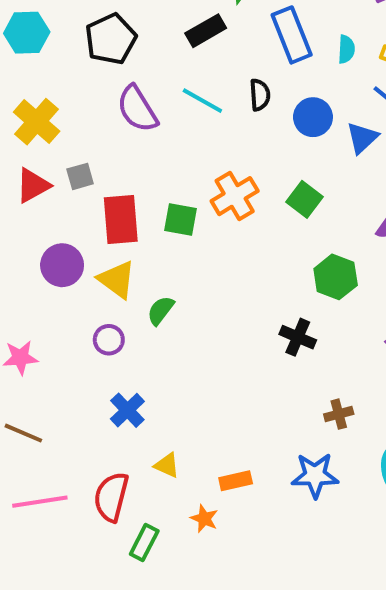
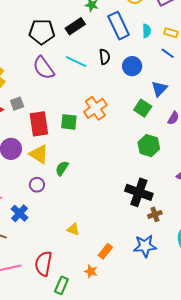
black pentagon: (111, 39) -> (42, 32), moved, turned 30
blue triangle: (362, 138) -> (159, 89), moved
green square: (305, 199) -> (143, 108), moved
black cross: (298, 337) -> (139, 192), moved, size x1.5
blue cross: (127, 410) -> (20, 213), moved
yellow triangle: (167, 465) -> (73, 229), moved
orange rectangle: (236, 481) -> (105, 251), turned -35

